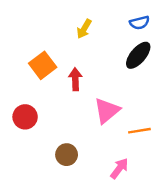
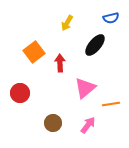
black ellipse: (138, 55) -> (95, 45), moved
pink arrow: (119, 168) -> (88, 125), moved

